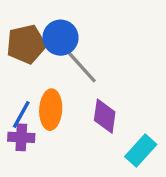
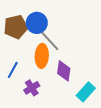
orange ellipse: (51, 110) -> (42, 56), moved
purple cross: (21, 137) -> (32, 88), moved, turned -35

